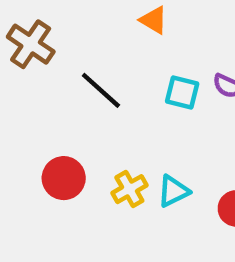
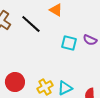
black line: (101, 90) -> (31, 24), moved

